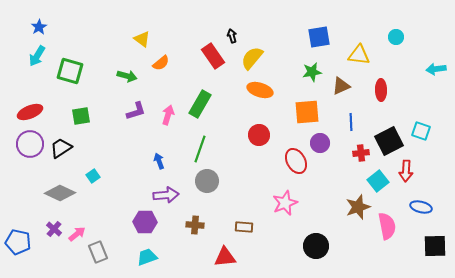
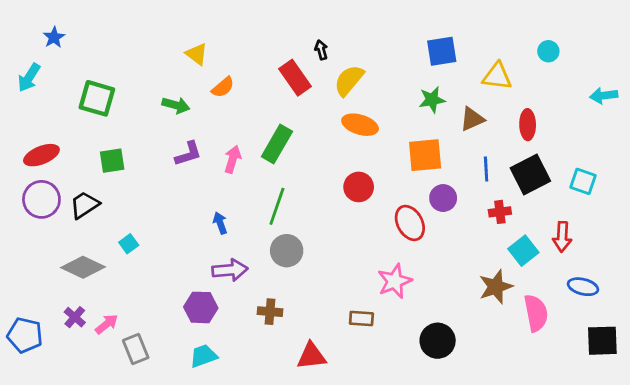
cyan arrow: (37, 56) -> (29, 78), moved
black square: (389, 141) -> (530, 174), moved
brown rectangle: (244, 227) -> (361, 319), moved

